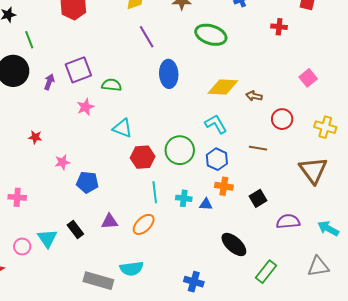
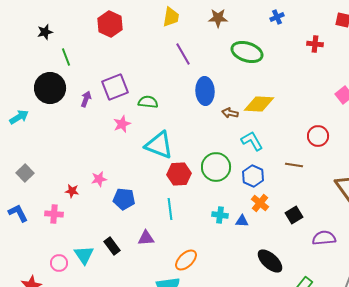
brown arrow: (254, 96) -> (230, 113), moved
cyan triangle: (123, 128) -> (159, 145), size x1.4
red star: (35, 137) -> (72, 191), moved
orange cross: (224, 186) -> (260, 203), turned 30
cyan line: (155, 192) -> (170, 209), moved
orange ellipse: (144, 224) -> (186, 260), moved

